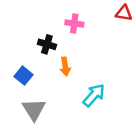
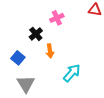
pink cross: (74, 23) -> (57, 18), turned -32
black cross: (47, 44) -> (36, 34), turned 32

